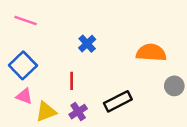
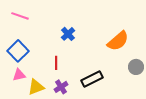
orange semicircle: (151, 53) -> (118, 41), turned 135
pink triangle: (24, 96) -> (19, 75), turned -32

